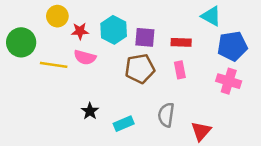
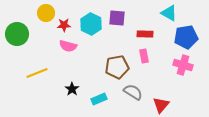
purple square: (145, 37) -> (117, 18), moved
yellow line: (54, 65) -> (37, 73), moved, turned -30
brown pentagon: (140, 69) -> (117, 67), moved
gray semicircle: (166, 115) -> (133, 92), turned 114

